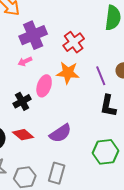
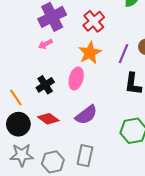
orange star: (68, 73) -> (90, 53), turned -30
purple line: (101, 76) -> (124, 54), turned 48
pink ellipse: (44, 86) -> (76, 78), moved

